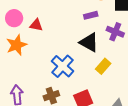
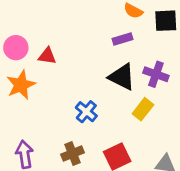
purple cross: (115, 32) -> (156, 74), moved
blue cross: (63, 66) -> (86, 112), size x0.7

